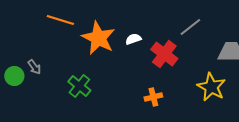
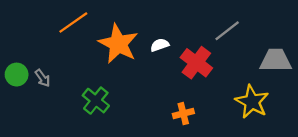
orange line: (60, 20) -> (73, 22), turned -52
green circle: (14, 76) -> (17, 75), moved

